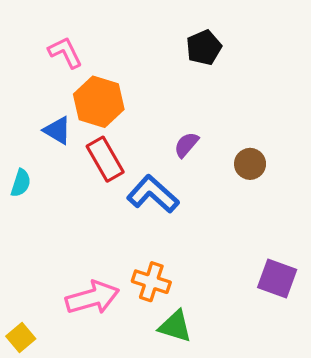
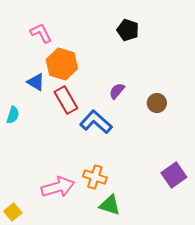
black pentagon: (204, 48) -> (128, 30), turned -30
purple square: (277, 279) -> (174, 175), turned 35

